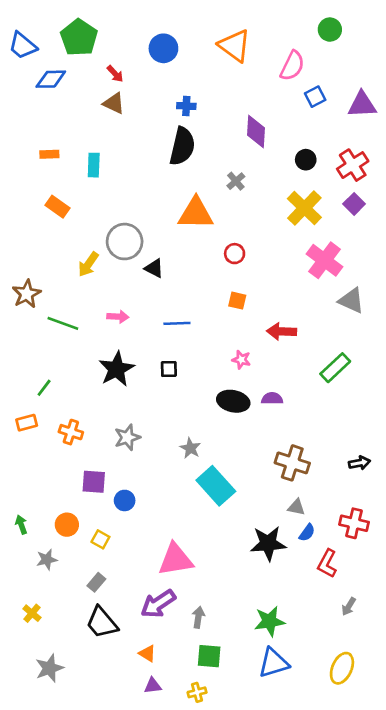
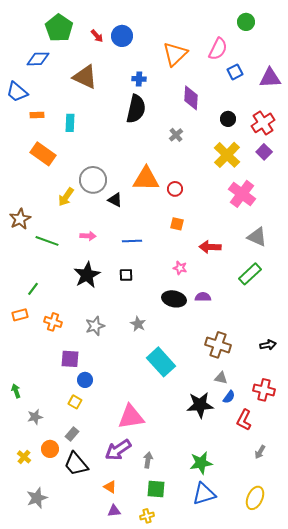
blue trapezoid: (23, 46) -> (17, 92), moved
orange triangle: (235, 46) -> (175, 54), moved, turned 40
red arrow: (115, 74) -> (97, 36), moved
brown triangle: (114, 103) -> (85, 77), size x1.5
orange rectangle: (57, 207) -> (43, 154), size x1.4
orange triangle: (196, 213) -> (146, 179), moved
gray triangle: (351, 301) -> (257, 237), moved
gray star: (190, 448) -> (138, 324), moved
blue circle: (125, 500) -> (85, 380), moved
orange circle: (67, 525) -> (50, 449), moved

